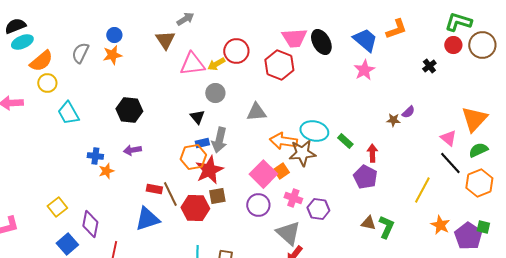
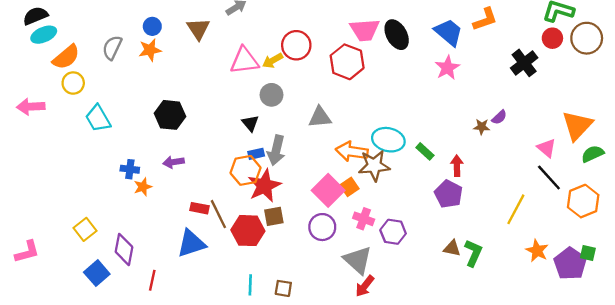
brown triangle: (165, 40) -> (198, 29), moved
black cross: (429, 66) -> (524, 63), size x1.6
green semicircle: (478, 150) -> (593, 154), moved

